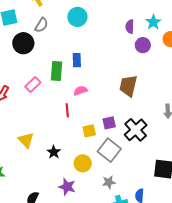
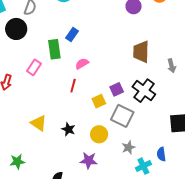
blue rectangle: (77, 60) -> (72, 34), turned 48
brown trapezoid: (128, 86) -> (141, 52), moved
red line: (67, 110) -> (73, 86), turned 32

